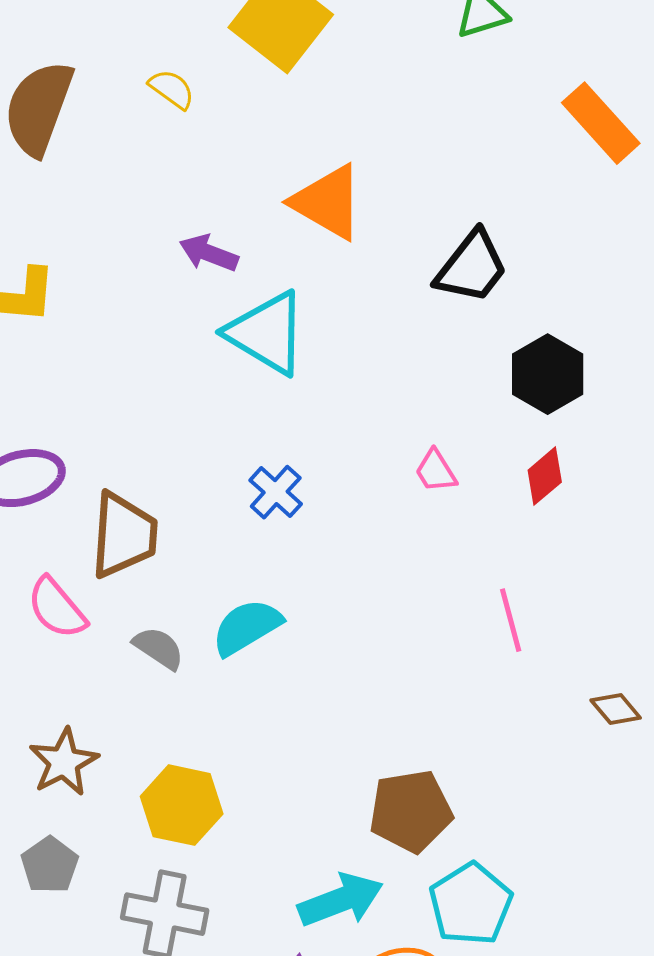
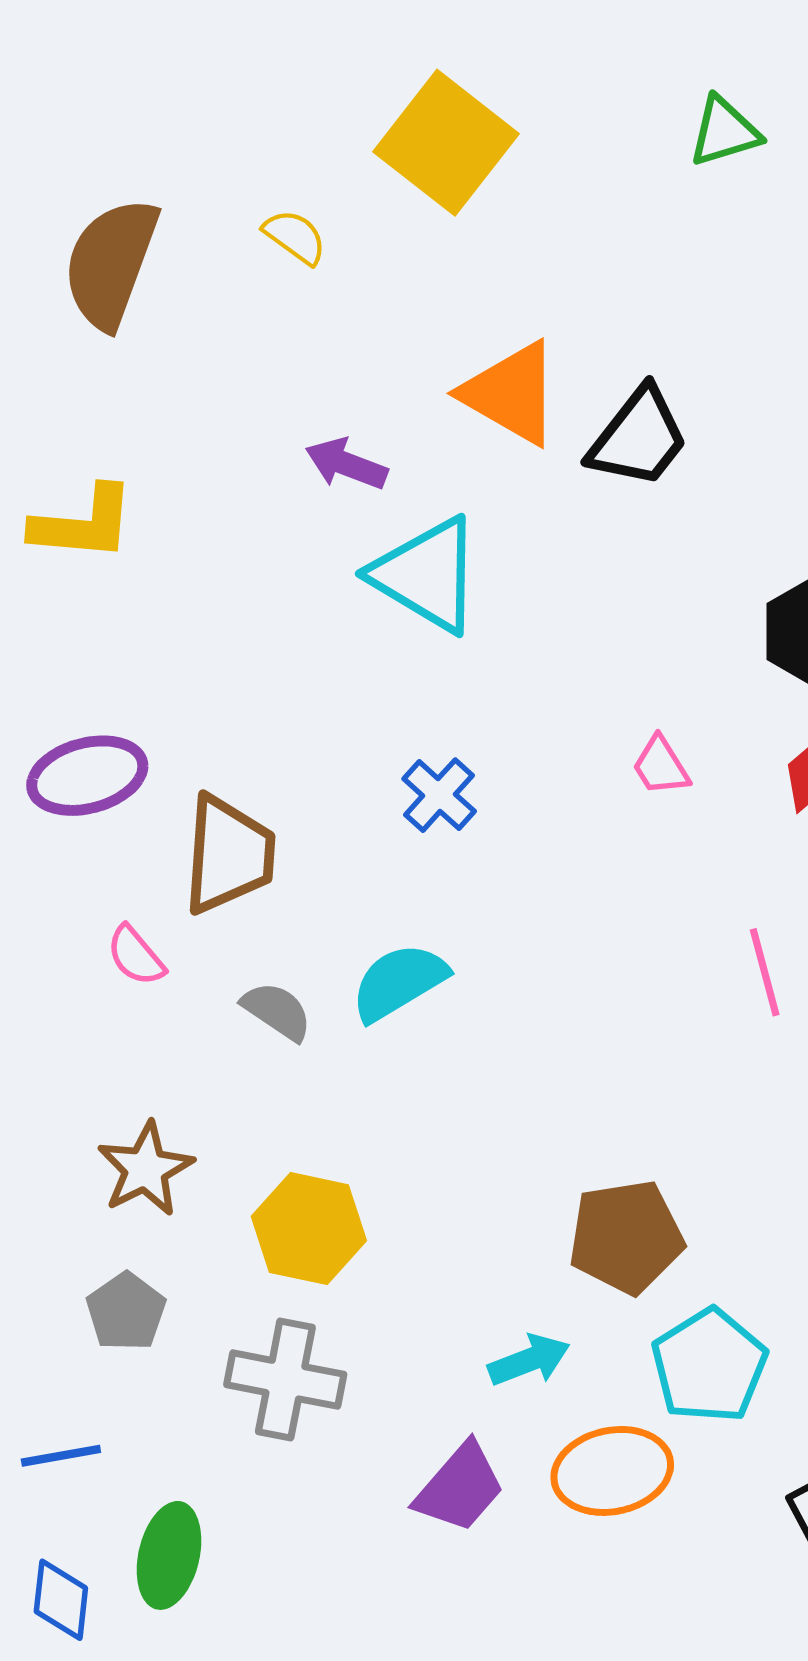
black trapezoid: (472, 267) -> (639, 438), moved
pink semicircle: (57, 608) -> (136, 956), size x0.7
cyan arrow: (341, 900) -> (529, 1360), size x0.7

